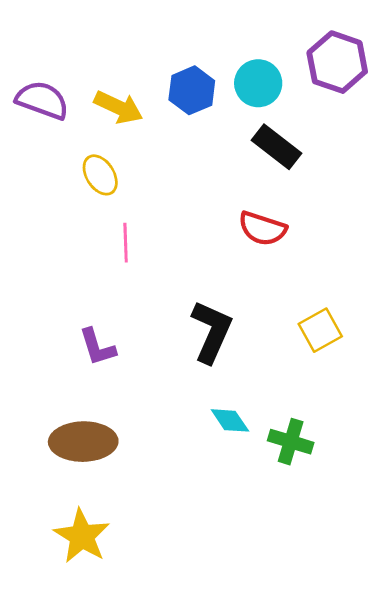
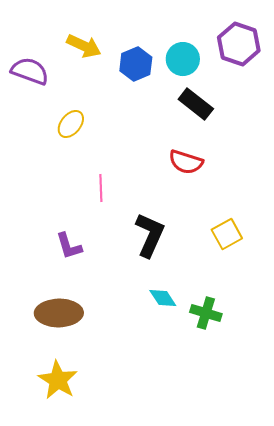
yellow arrow: (119, 107) -> (84, 46), moved
yellow ellipse: (100, 175) -> (71, 124), turned 72
pink line: (126, 243) -> (101, 188), moved

